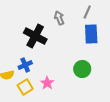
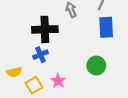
black cross: (35, 36) -> (45, 29), turned -30
blue cross: (25, 65) -> (40, 55), moved

